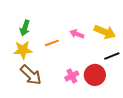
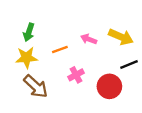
pink cross: (72, 76) -> (76, 75), moved

